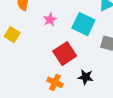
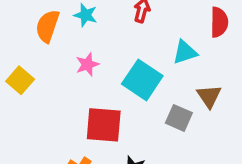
red square: (65, 54) -> (104, 125), turned 30

